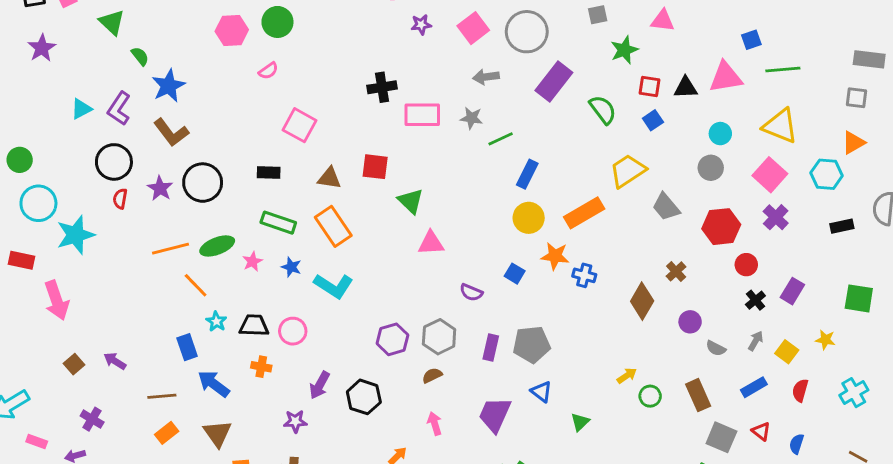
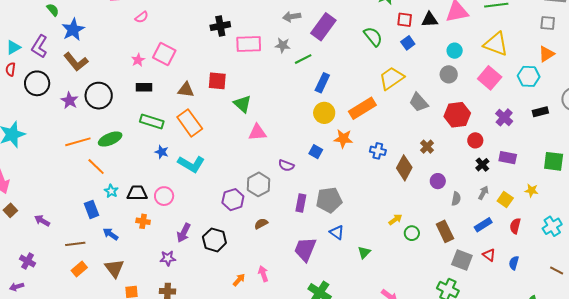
purple rectangle: (554, 82) -> (323, 27), moved
red semicircle: (120, 199) -> (11, 69), moved
purple cross: (776, 217) -> (504, 117), moved
pink star: (252, 261) -> (138, 60), moved
blue cross: (584, 275) -> (378, 151), moved
purple rectangle: (792, 291) -> (508, 158), turned 72
gray hexagon: (439, 337) -> (259, 184), moved
gray semicircle: (716, 348) -> (456, 199), turned -104
brown square: (74, 364) -> (10, 210), moved
blue arrow: (214, 384) -> (111, 234), size x0.7
pink arrow: (435, 424) -> (263, 274), moved

